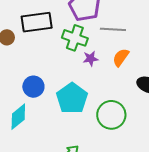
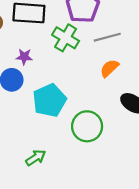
gray line: (113, 29) -> (107, 37), turned -30
purple star: (91, 59) -> (24, 57), moved

